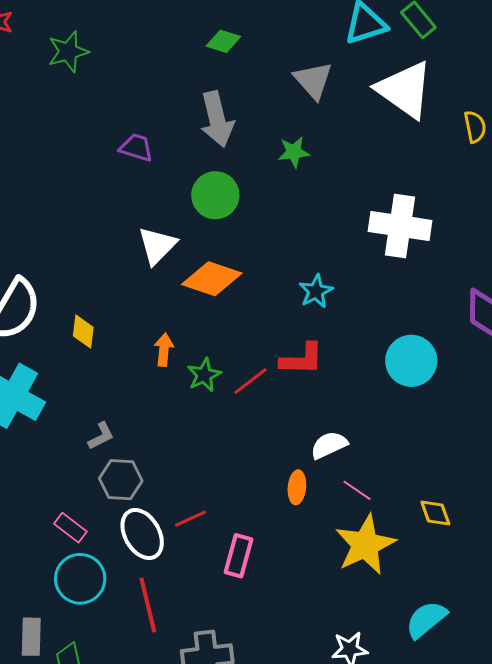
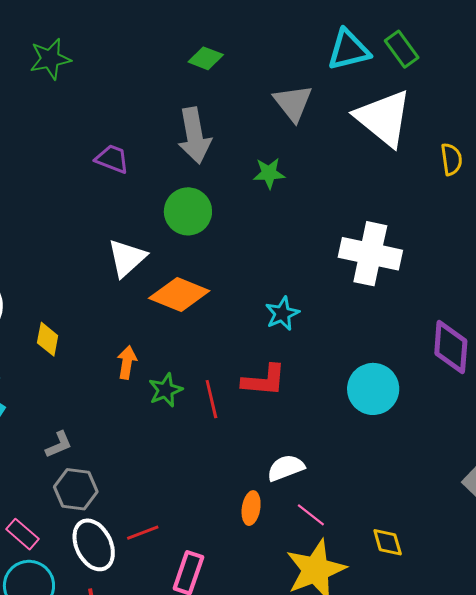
red line: (251, 381) -> (211, 399), turned -69

